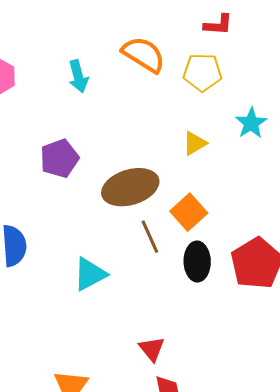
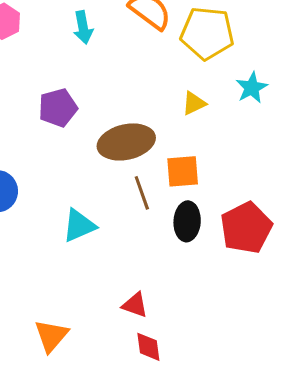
yellow pentagon: (202, 72) -> (207, 33), size x1.4
orange square: (189, 212) -> (183, 171), turned 33
red triangle: (152, 349) -> (135, 305), turned -36

